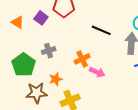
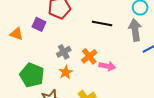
gray cross: (49, 51) -> (64, 52), moved
orange star: (56, 79) -> (66, 72), moved

